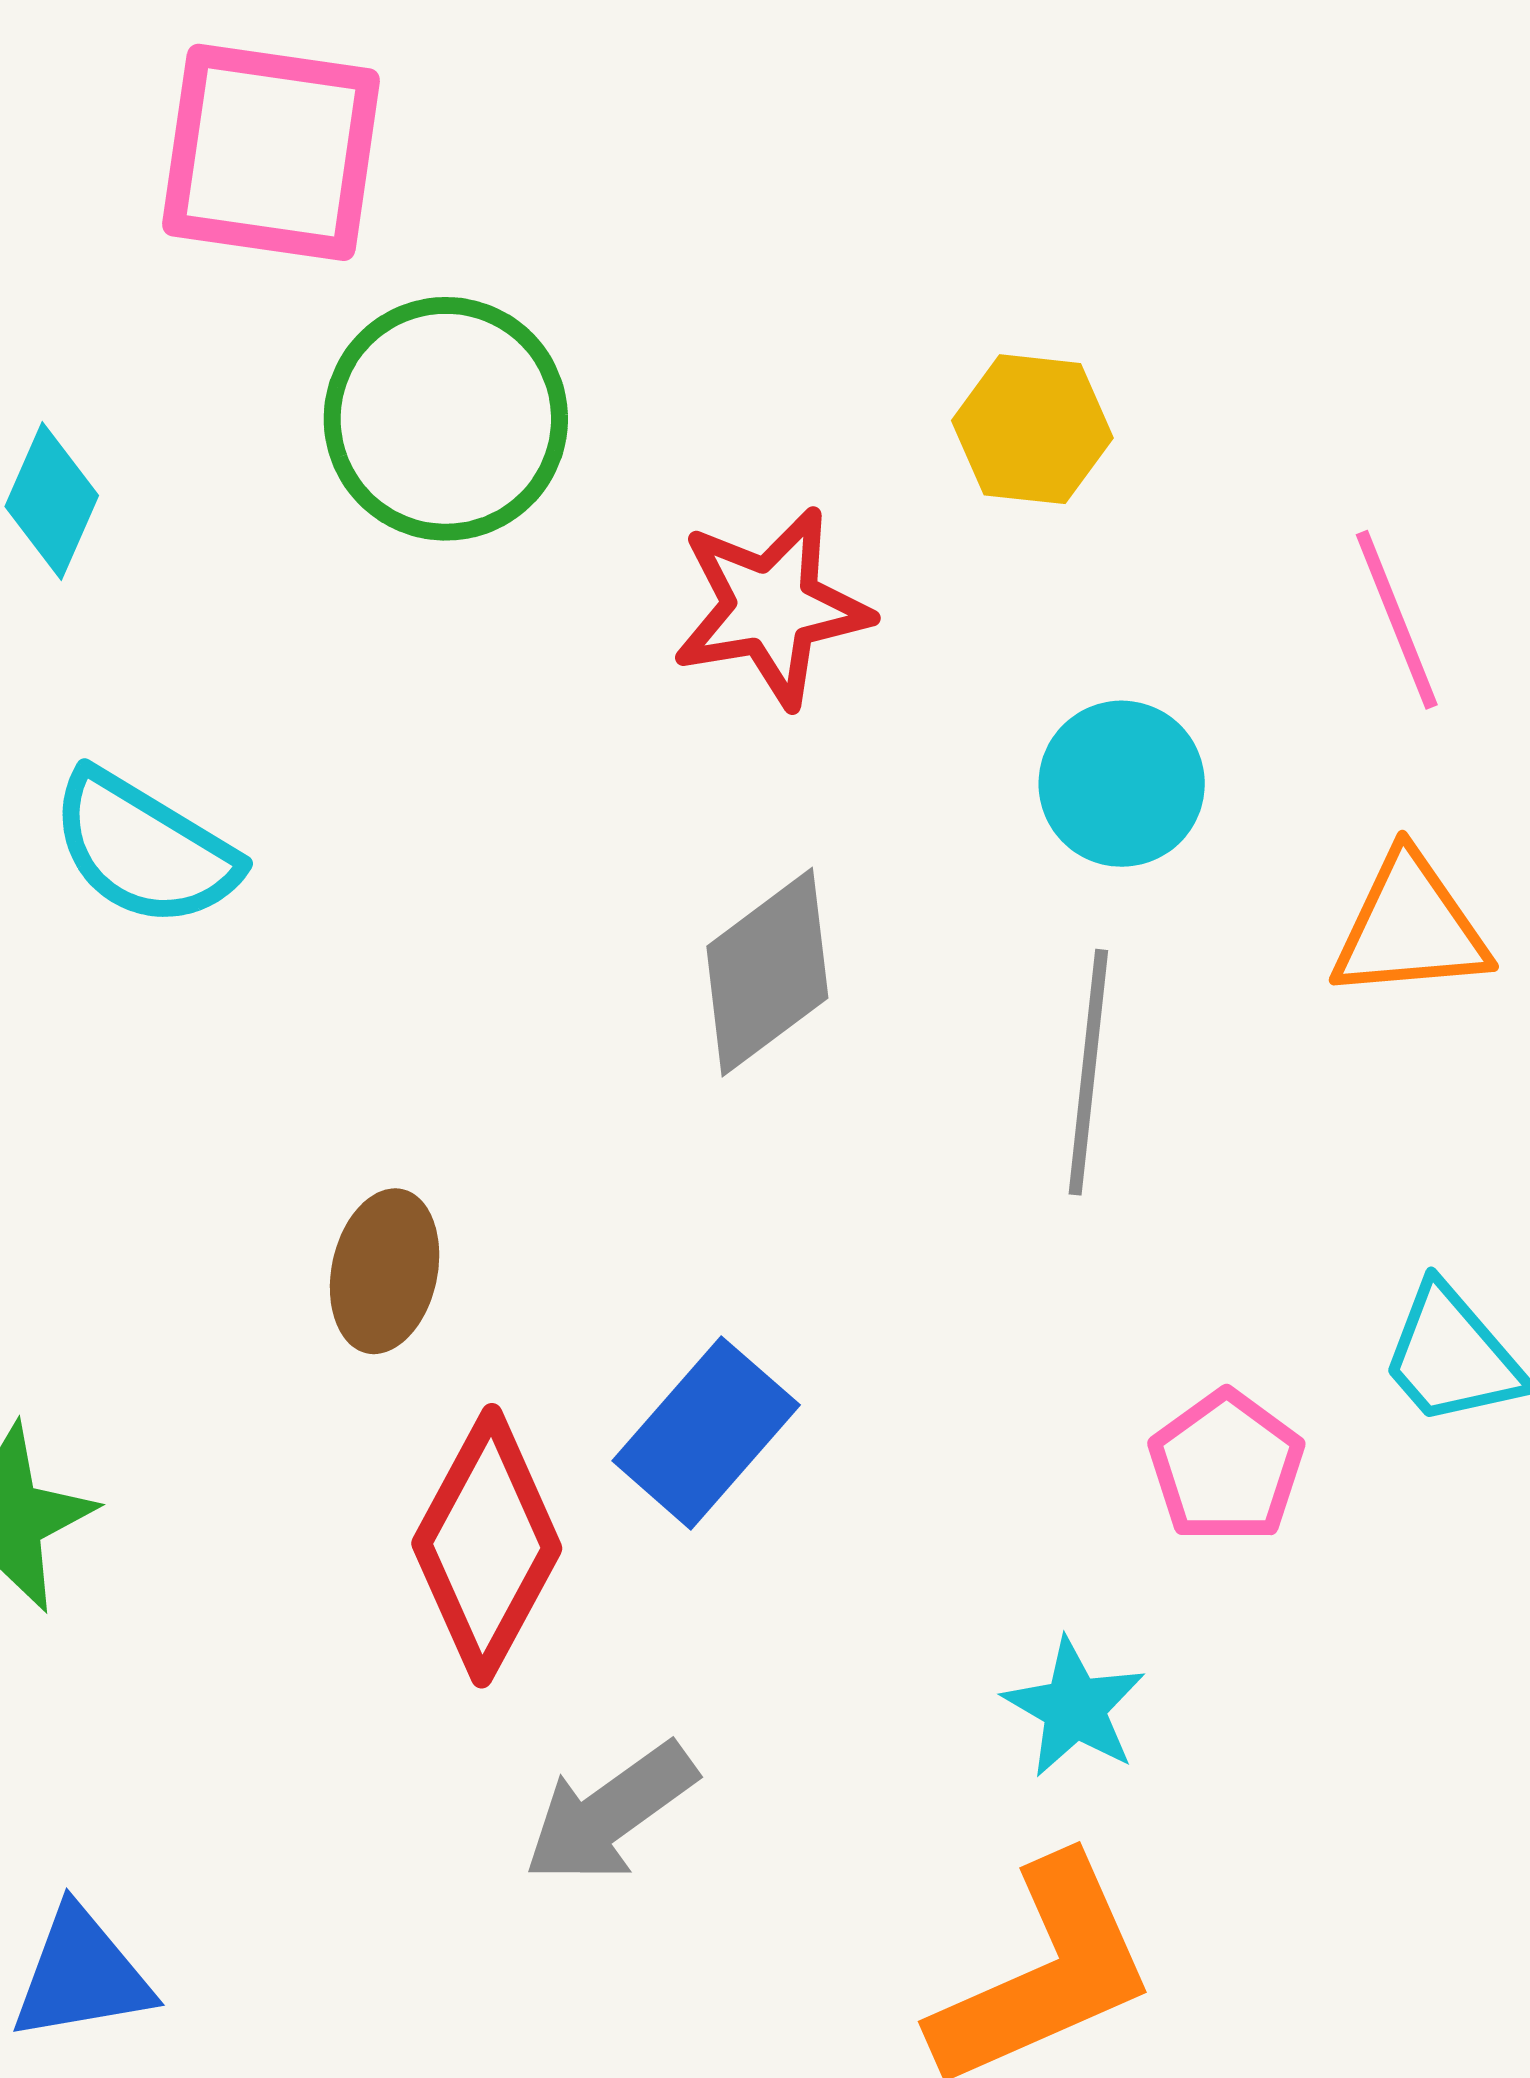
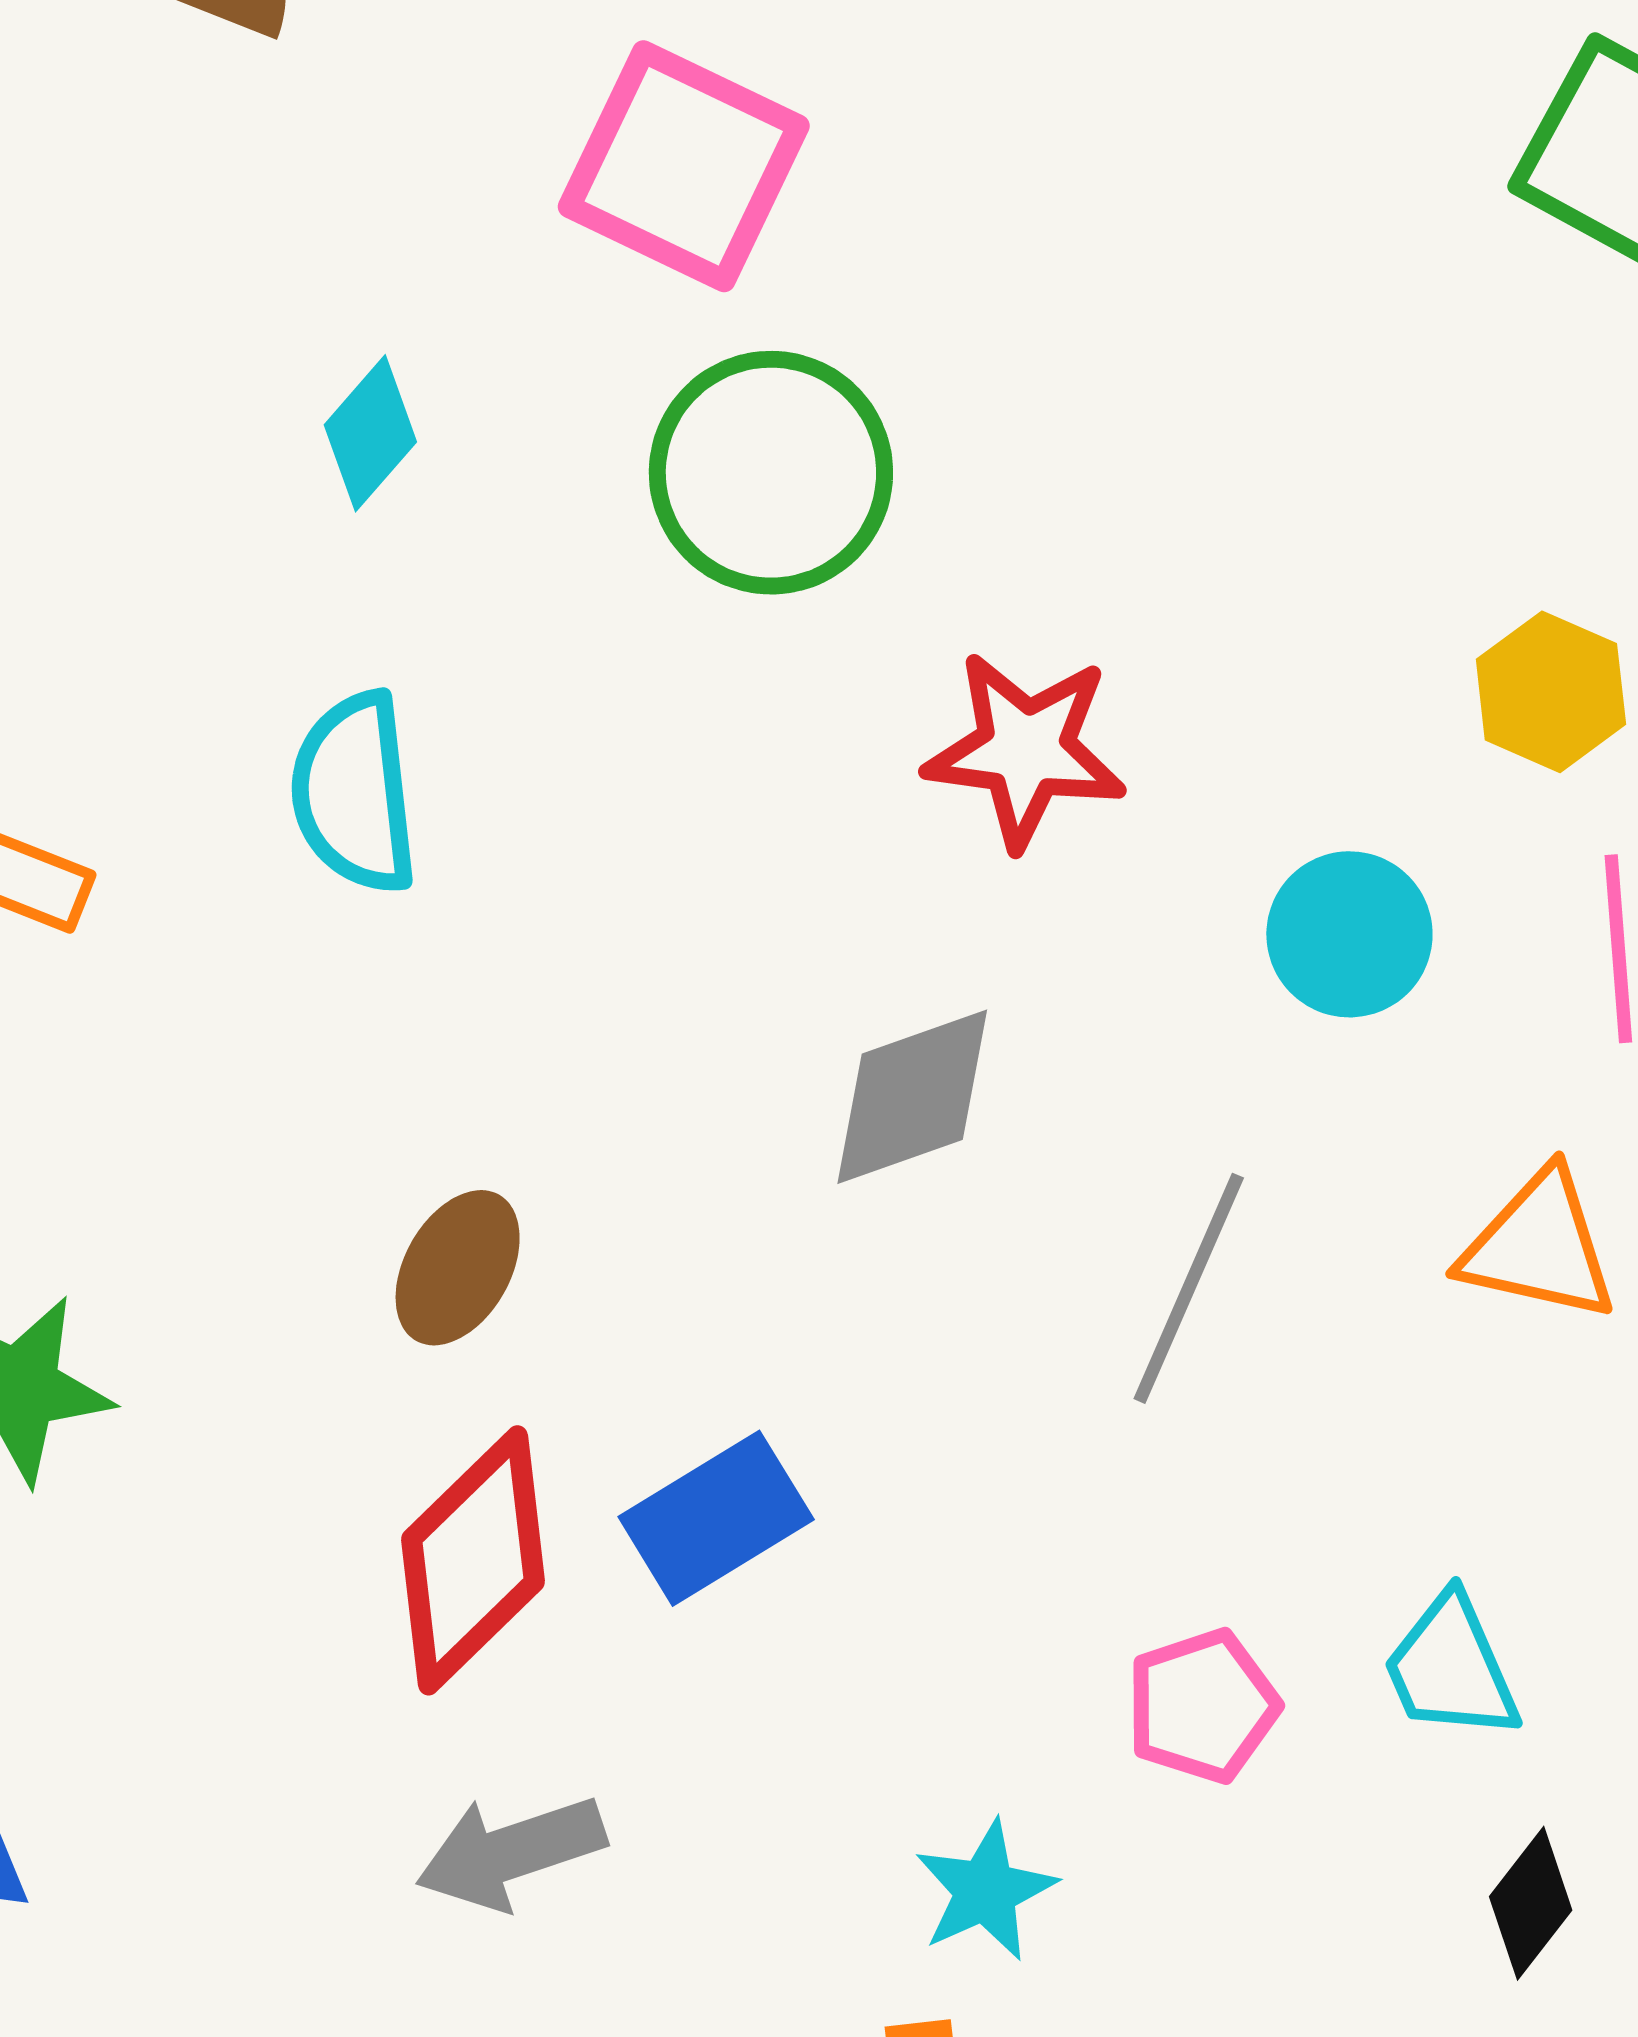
yellow hexagon: (1032, 429) -> (1551, 692), moved
cyan circle: (1122, 784) -> (1349, 934), moved
cyan semicircle: (144, 849) -> (354, 793), turned 35

